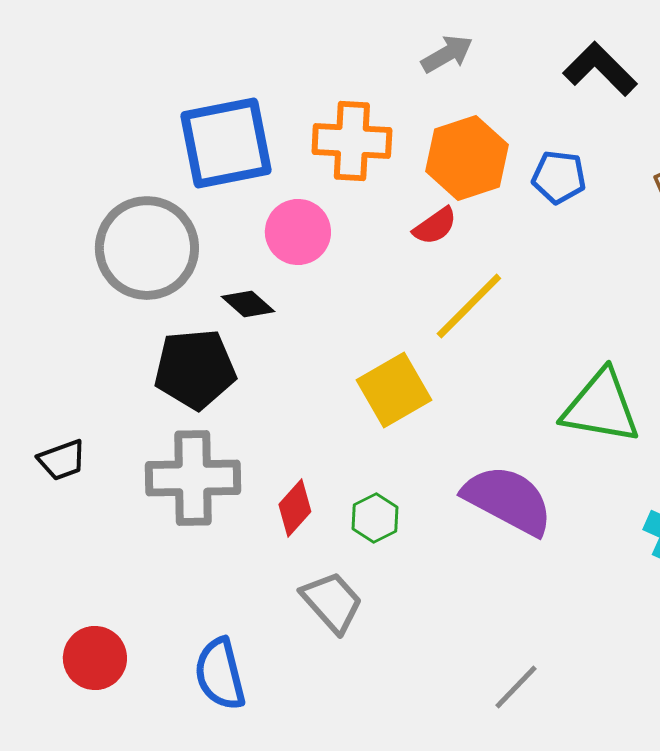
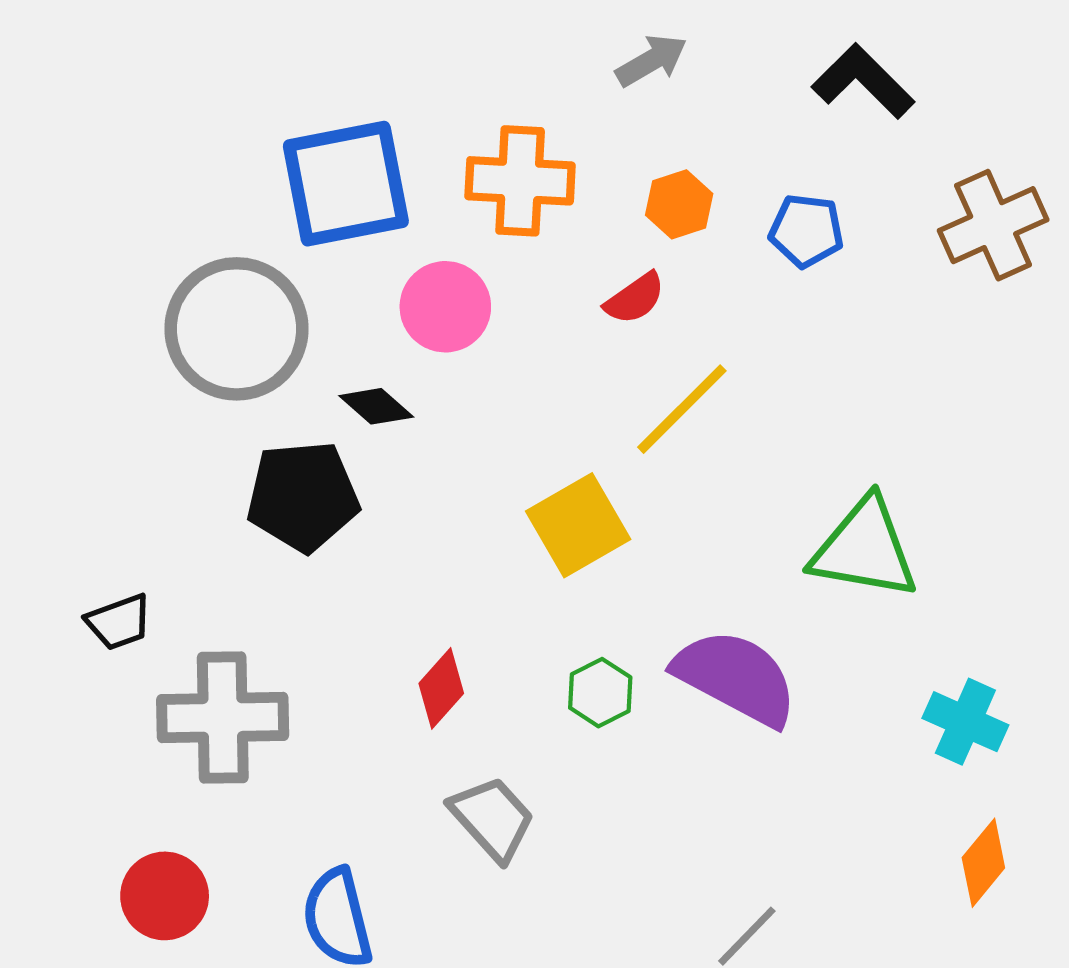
orange hexagon: (467, 158) -> (679, 204), size x0.6
gray cross: (193, 478) -> (223, 718), moved
green hexagon: (375, 518) -> (600, 693), moved

